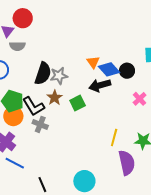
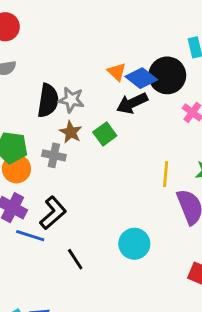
black circle: (127, 71) -> (167, 75), size x1.6
gray star: (59, 76) -> (71, 100), turned 30
black L-shape: (33, 106) -> (53, 213), moved, turned -90
gray cross: (40, 124) -> (54, 155), moved

